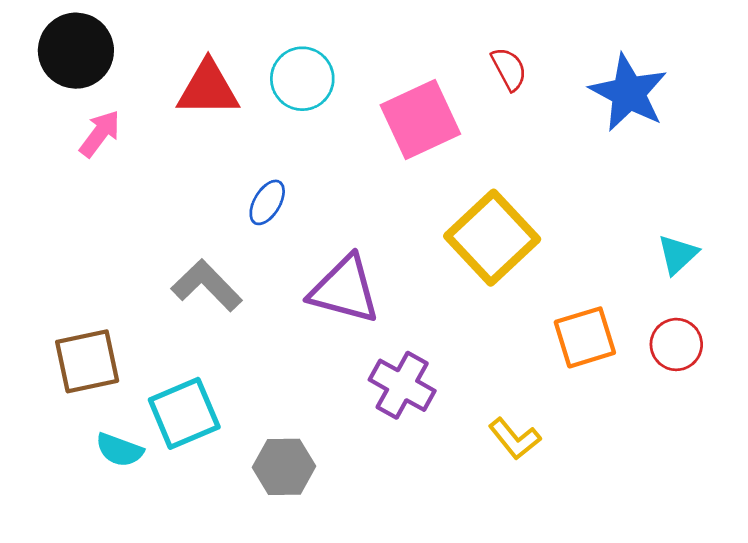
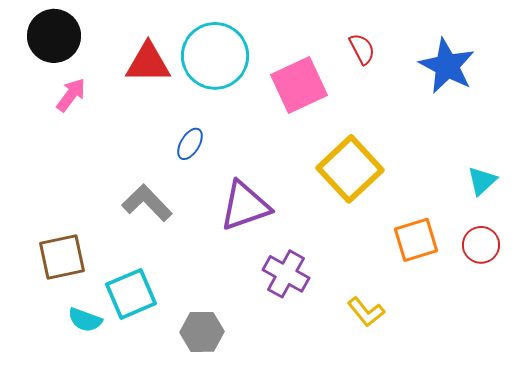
cyan circle: (302, 79) -> (215, 56), size x1.5
purple triangle: (344, 290) -> (245, 206), turned -34

